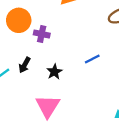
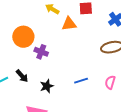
black arrow: (25, 65) -> (22, 76), turned -80

